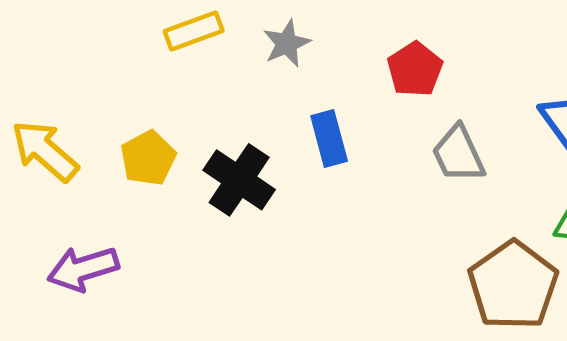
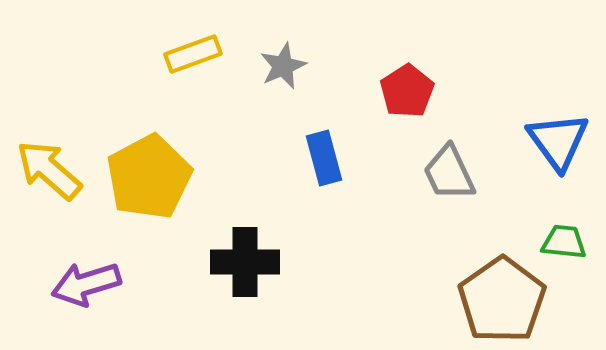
yellow pentagon: (148, 158) -> (149, 177), size x1.6
black cross: (239, 180) -> (245, 262), moved, turned -34

